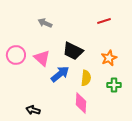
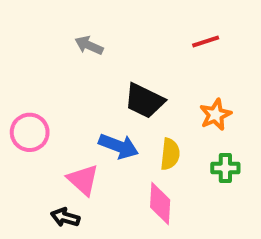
pink circle: (16, 55) -> (30, 132), moved
pink triangle: (42, 58) -> (83, 180), moved
blue arrow: (60, 74) -> (119, 146), turned 60

